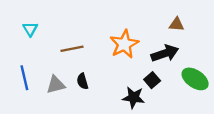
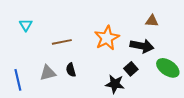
black arrow: (165, 53) -> (142, 46), turned 30
blue line: (24, 78) -> (18, 80), moved

